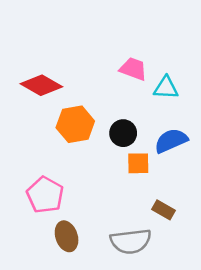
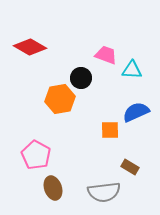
red diamond: (41, 85) -> (30, 47), moved
black circle: (123, 133) -> (81, 78), moved

